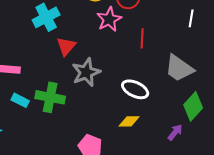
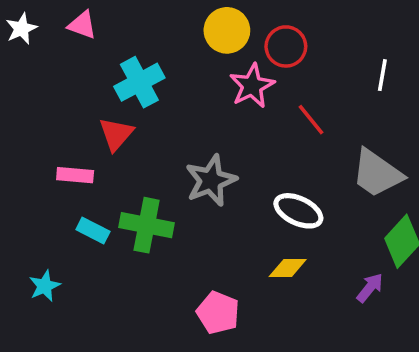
white line: (191, 18) -> (382, 75), moved
red line: (142, 38) -> (311, 120), turned -42
red triangle: (66, 46) -> (116, 134), moved

